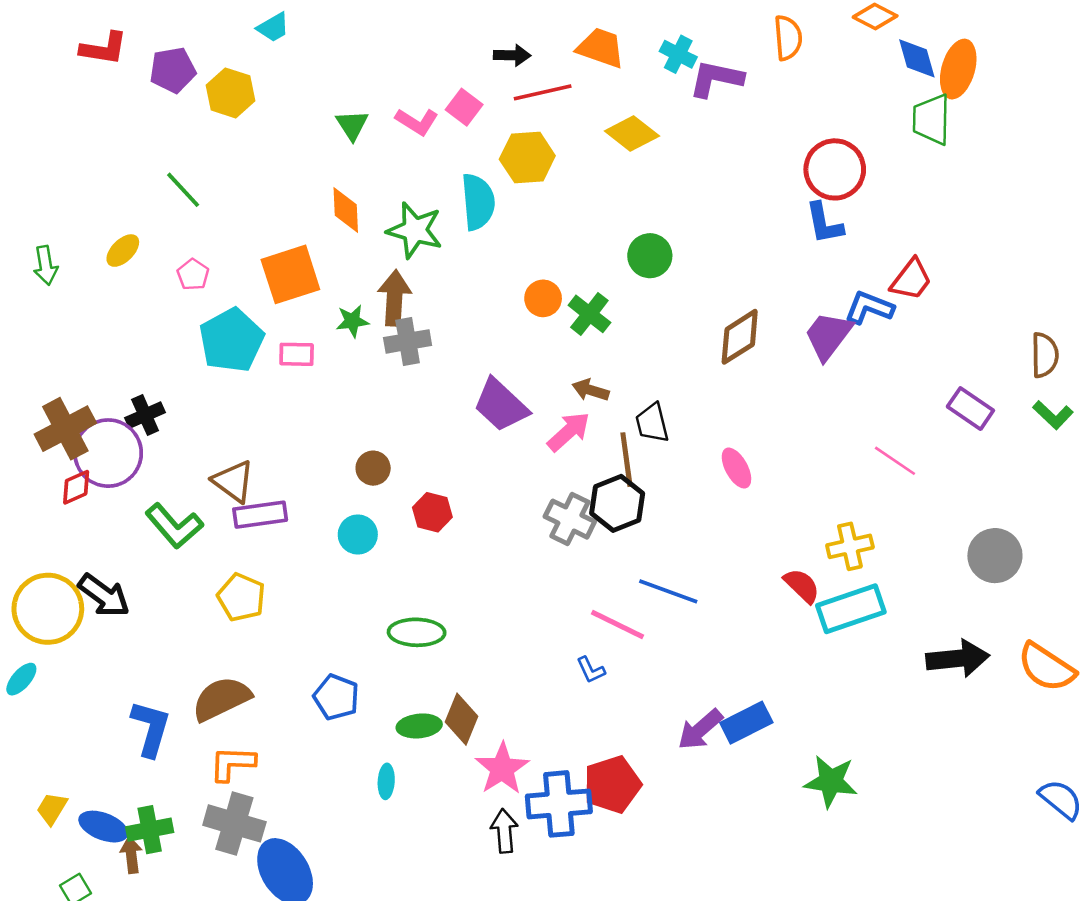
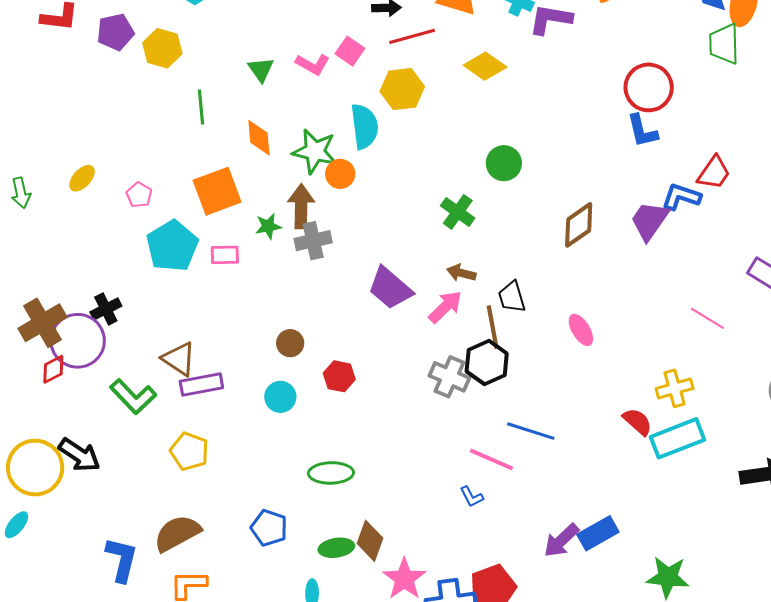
green line: (183, 190) -> (201, 107), moved, turned 40
orange circle: (543, 298) -> (340, 174), moved

